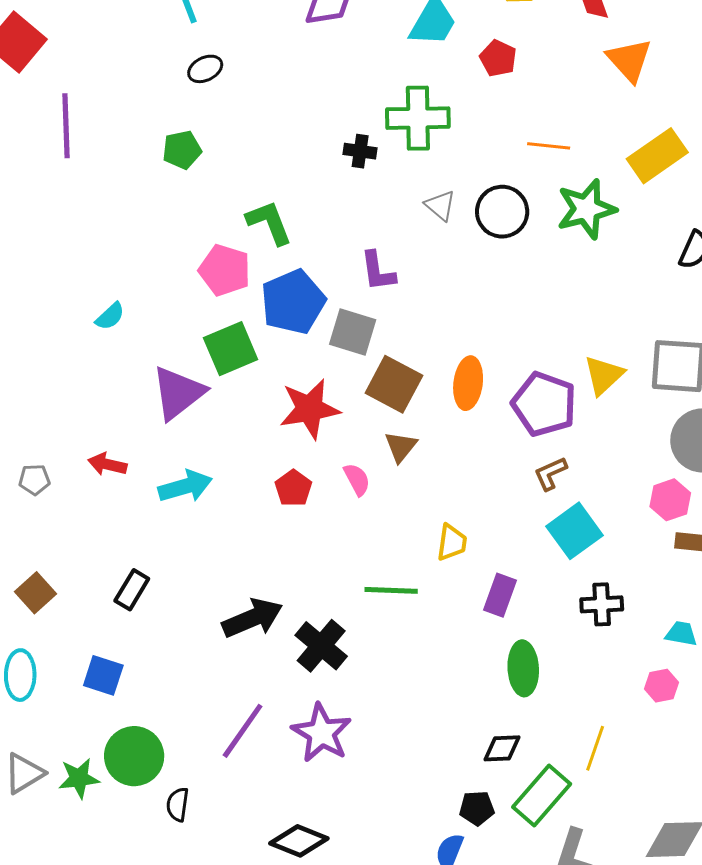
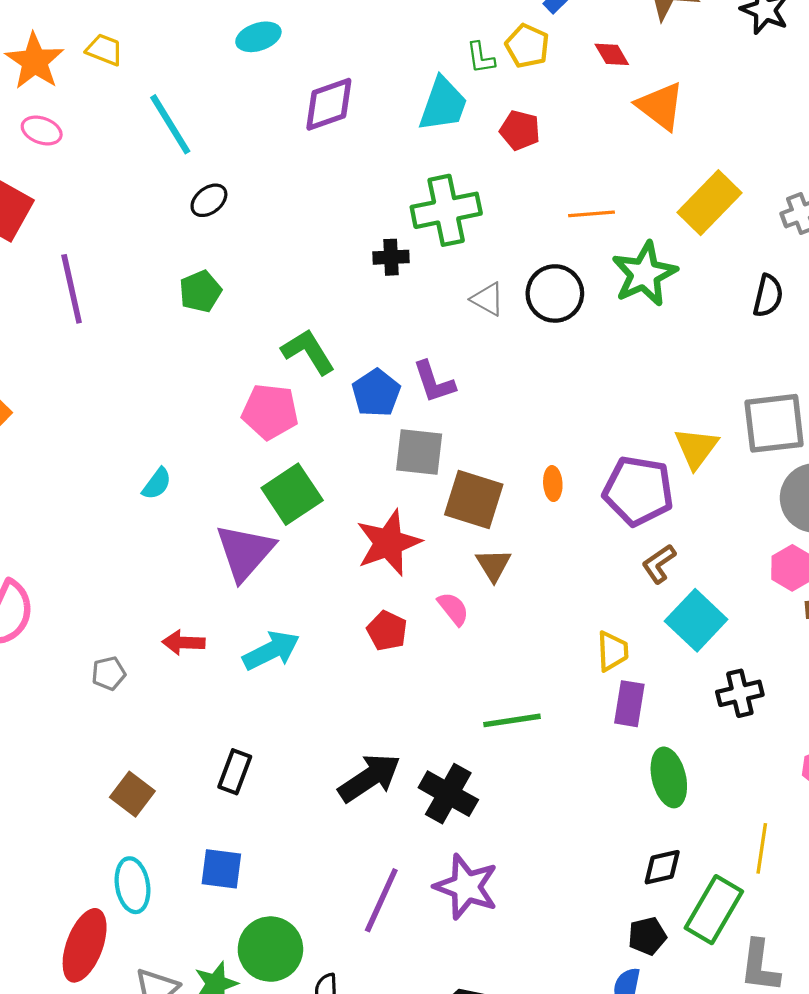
blue pentagon: (293, 302) -> (376, 393), moved, size x0.7
orange ellipse: (468, 383) -> (553, 484), size x0.6
yellow trapezoid: (452, 542) -> (612, 651), moved

